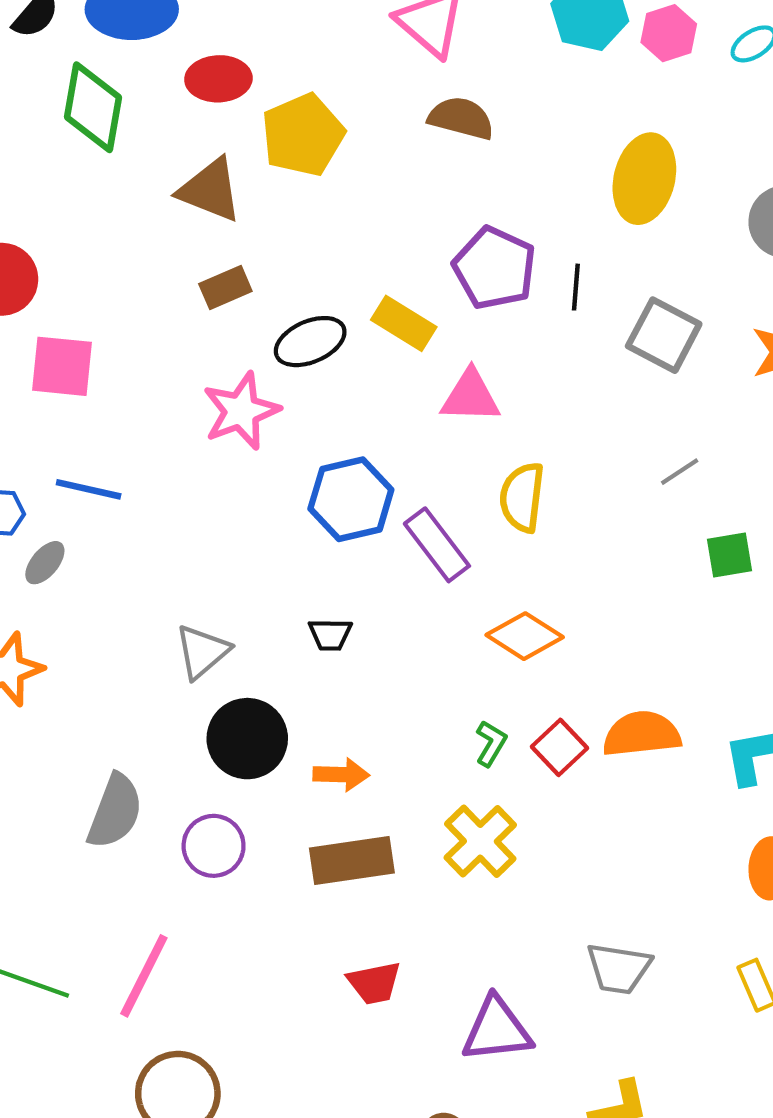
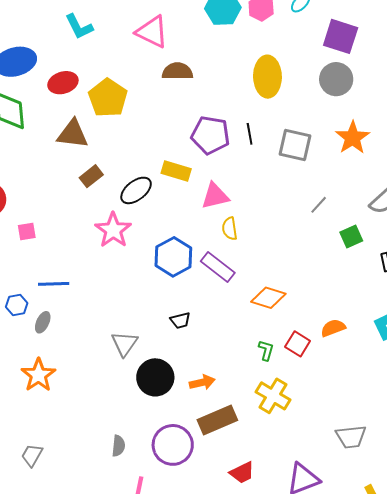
pink square: (62, 366) -> (27, 231), size x0.6
yellow semicircle: (522, 497) -> (230, 229), moved, size x0.7
orange semicircle: (642, 734) -> (333, 328), size x0.7
gray semicircle: (115, 811) -> (118, 446), moved, size x0.6
purple circle: (214, 846) -> (173, 445), moved, size x1.4

